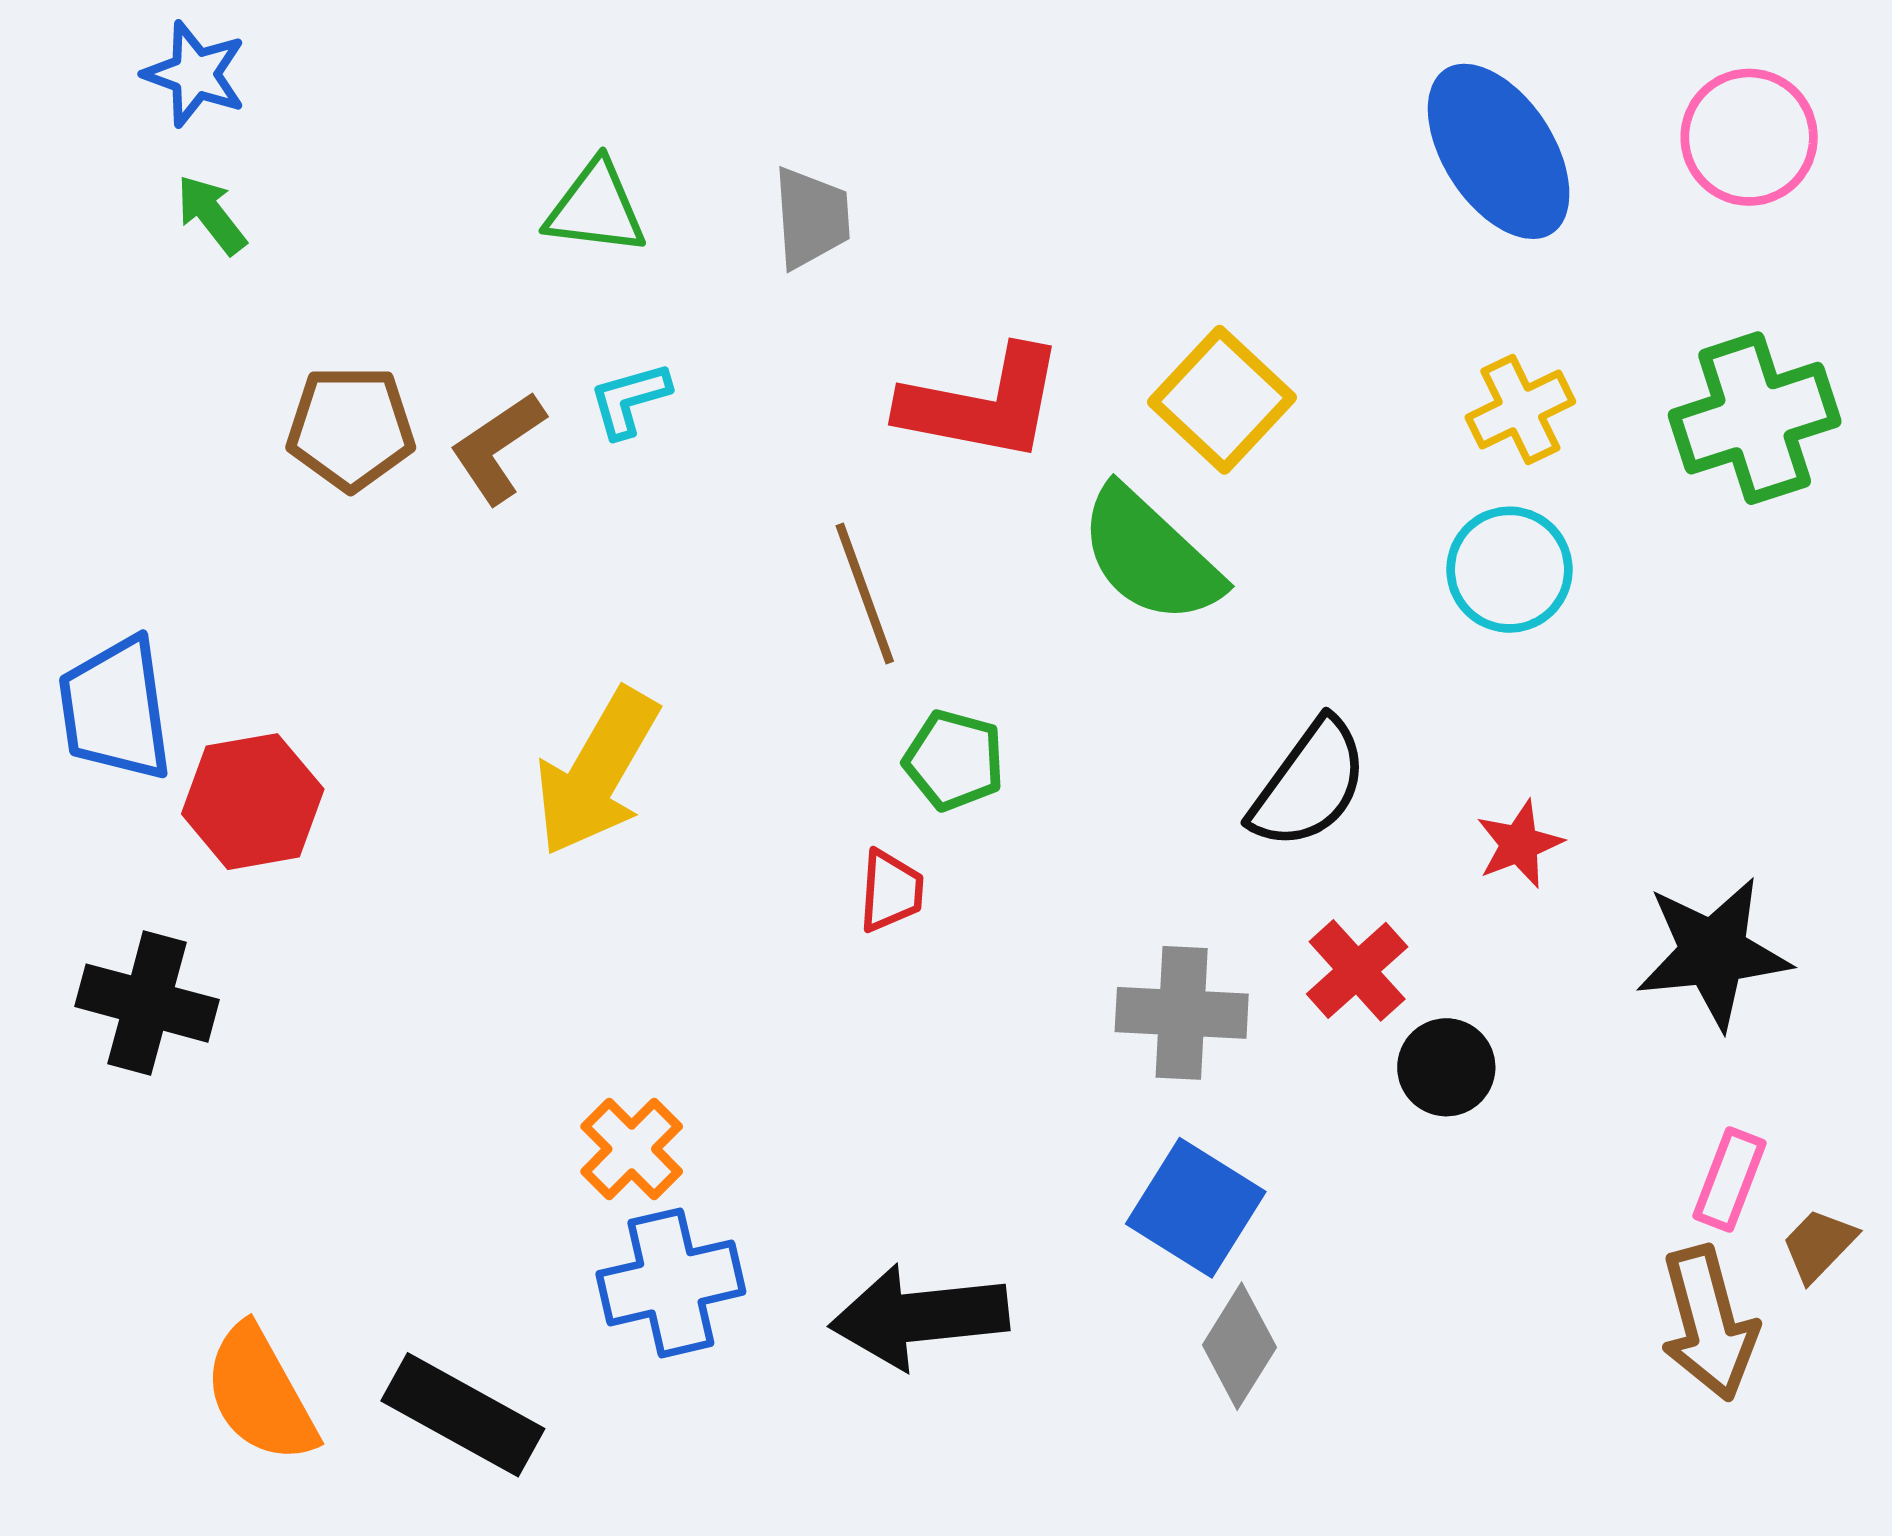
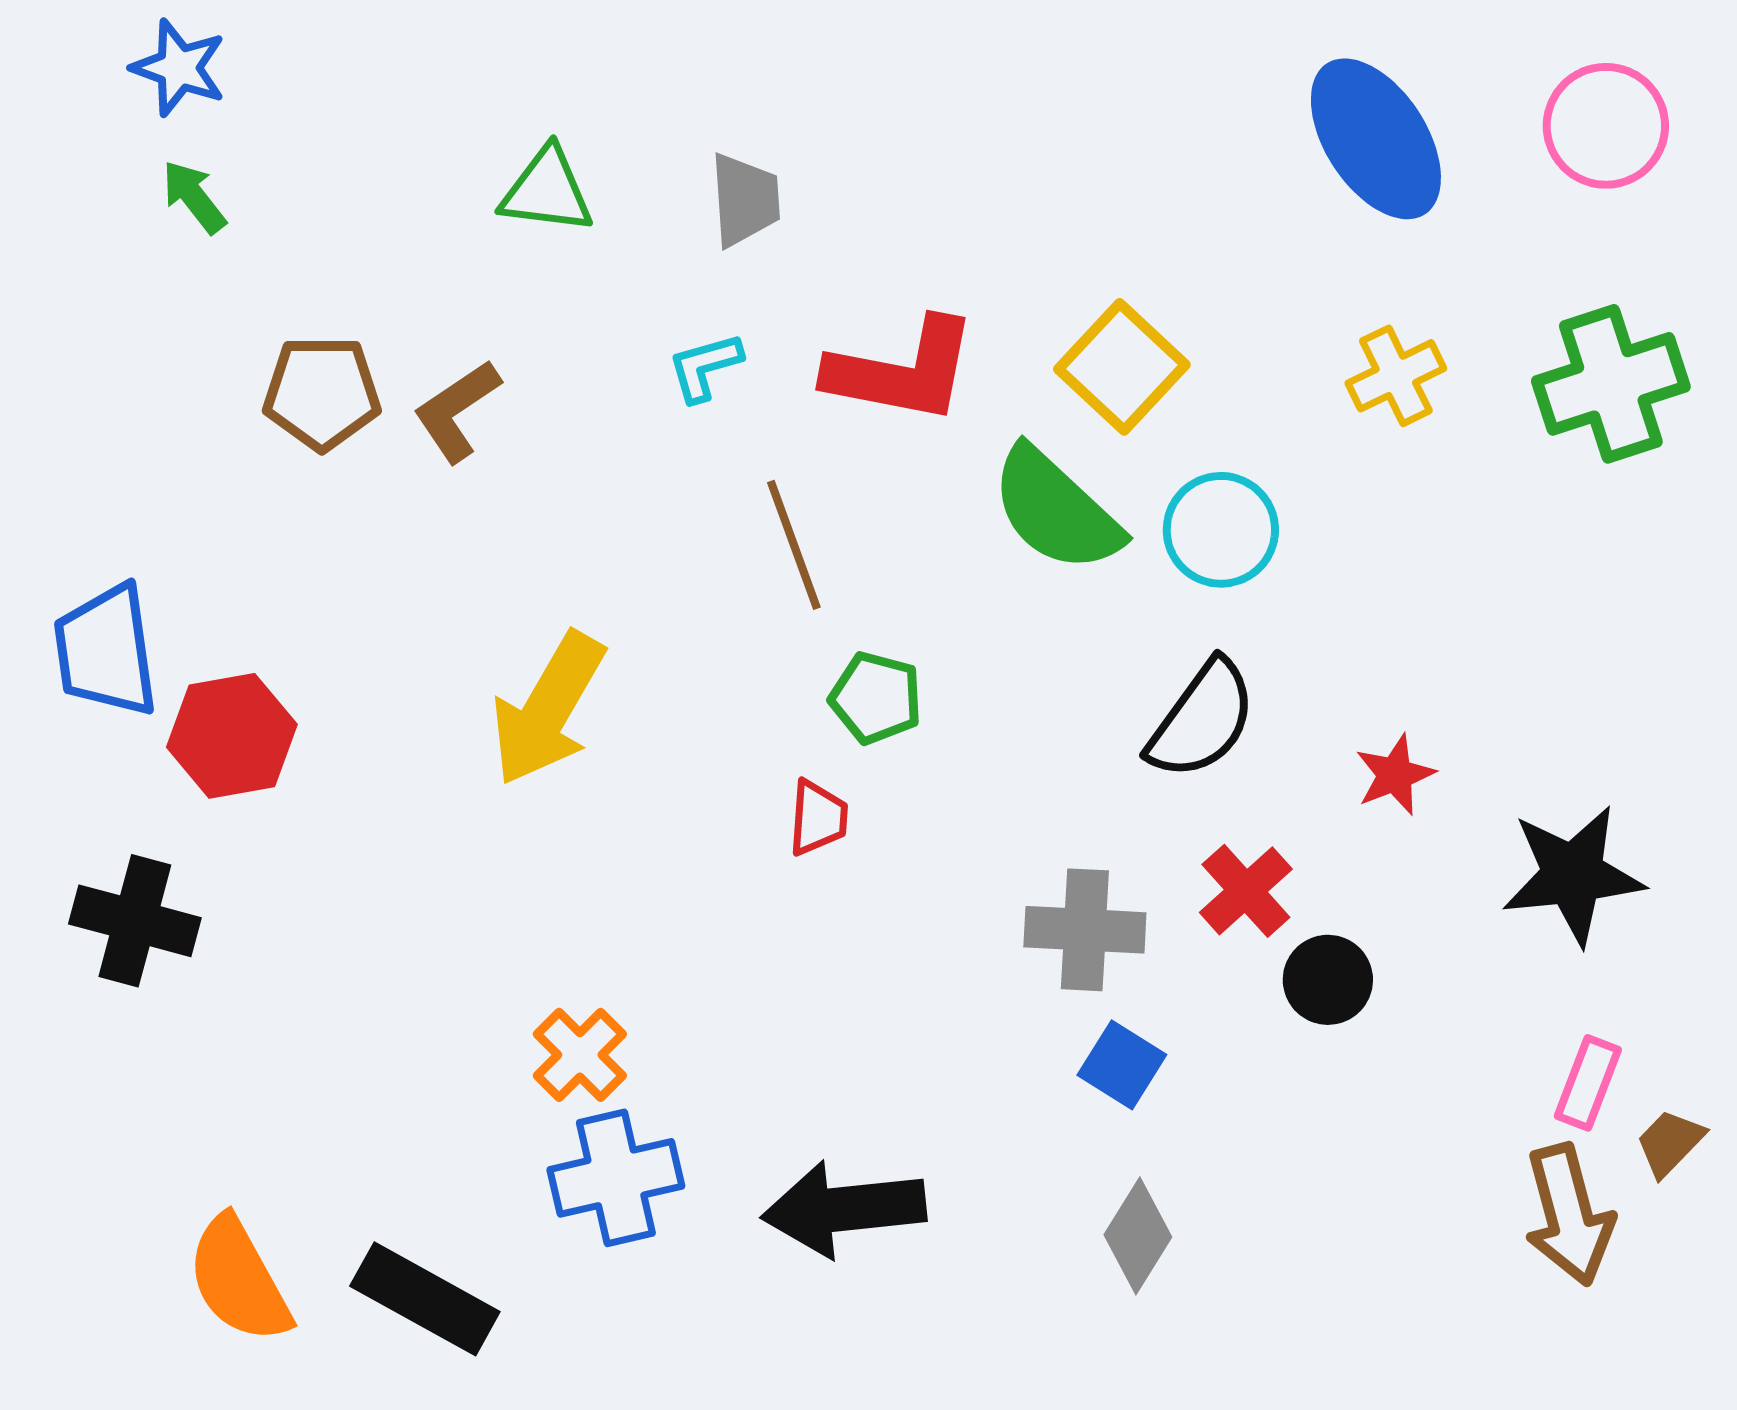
cyan L-shape: (629, 400) -> (705, 367), moved
cyan circle: (1509, 570) -> (1221, 530), moved
blue square: (1196, 1208) -> (1122, 1065), moved, size x0.7

